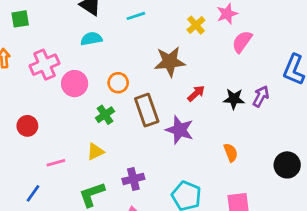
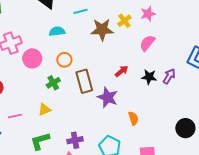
cyan semicircle: (91, 39) -> (57, 31), moved
pink semicircle: (242, 42) -> (147, 43), moved
brown star: (170, 62) -> (102, 30), moved
orange semicircle: (231, 153) -> (133, 118), moved
purple cross: (133, 179) -> (75, 140), moved

